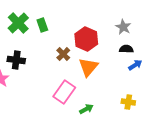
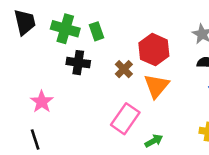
green cross: (18, 23) -> (65, 29), turned -30
black cross: (16, 60) -> (78, 63), moved

